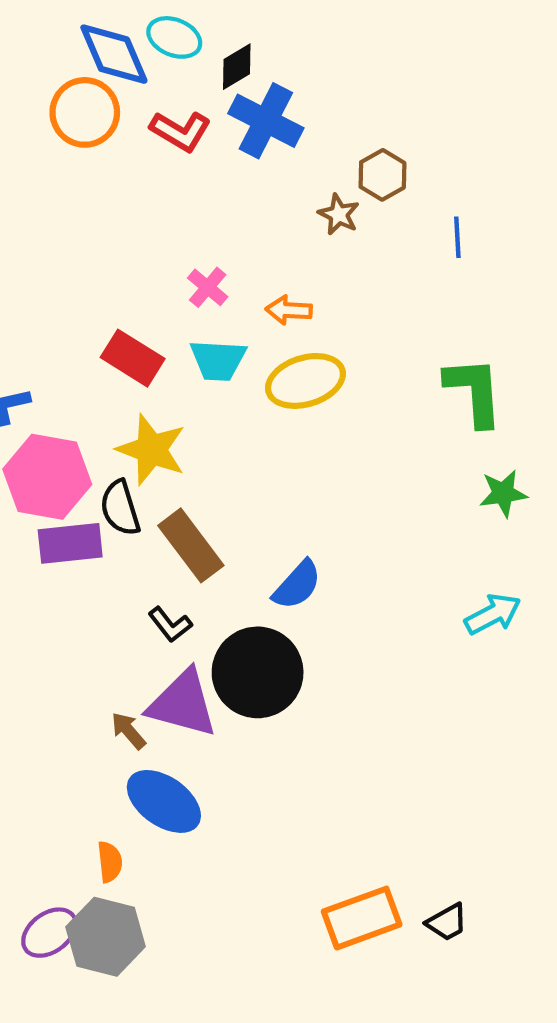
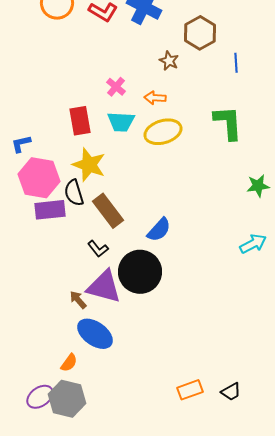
brown hexagon: (382, 175) -> (200, 33), size x1.4
brown star: (339, 214) -> (169, 61), moved
red rectangle: (133, 358) -> (80, 121), turned 48
green L-shape: (474, 391) -> (228, 123), moved
orange semicircle: (110, 862) -> (69, 363), turned 42
orange rectangle: (362, 918) -> (190, 390), size x0.7

